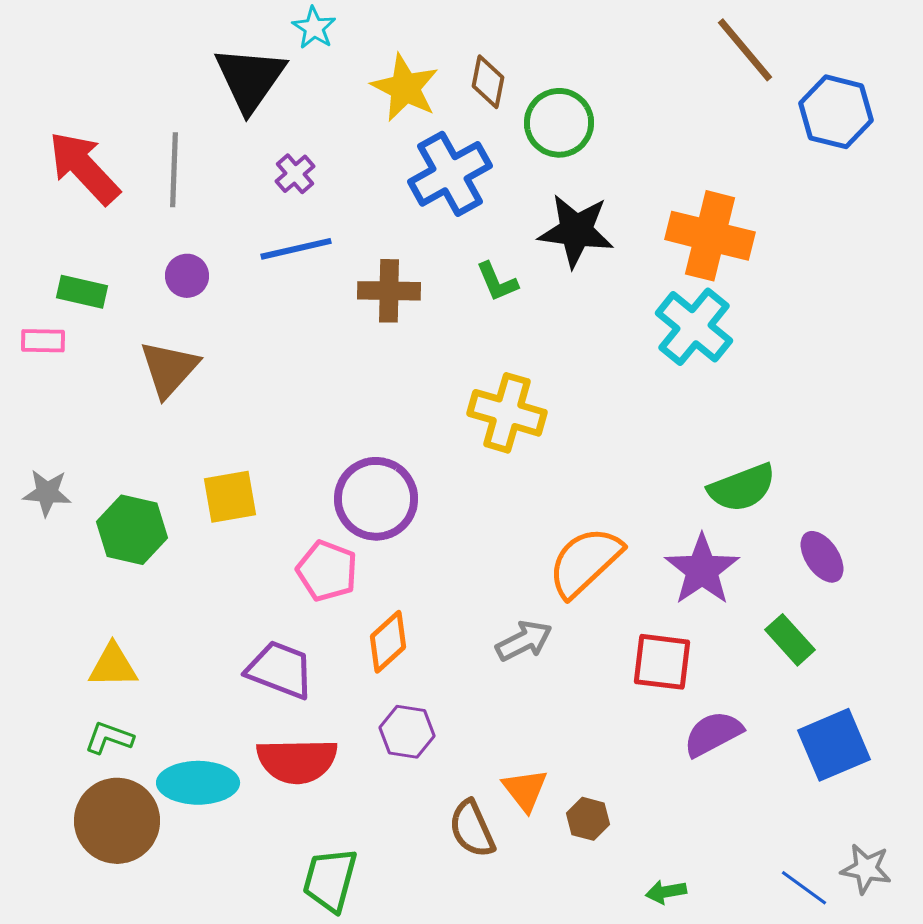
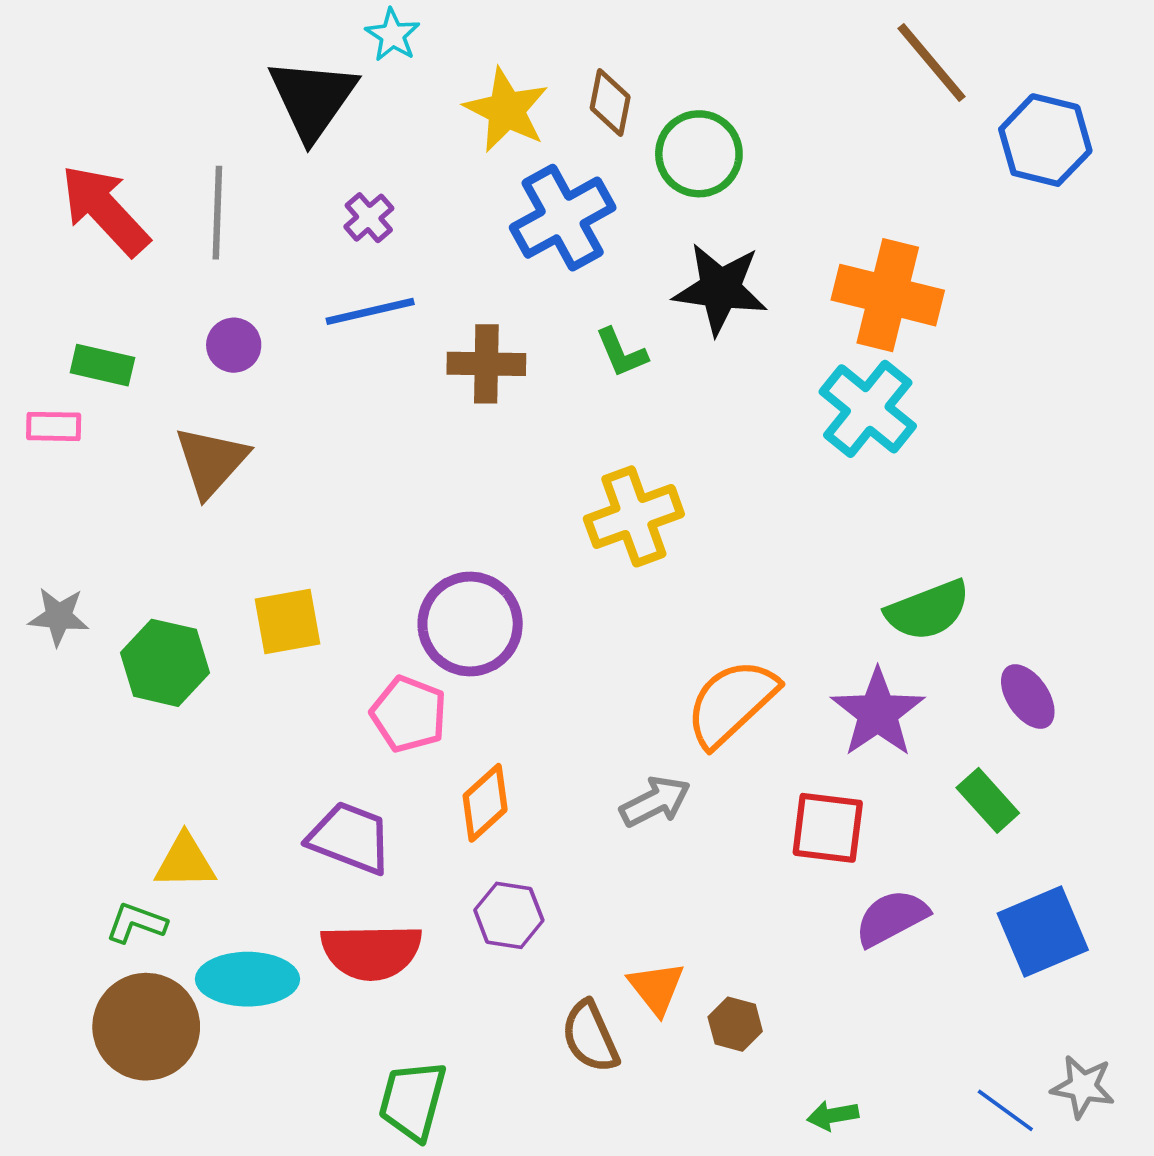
yellow cross: (507, 413) -> (634, 516), turned -36
yellow triangle: (113, 666) -> (185, 862), moved

